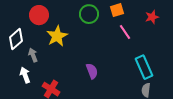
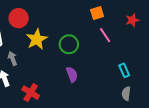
green circle: (89, 14) -> (69, 44), moved
cyan rectangle: (144, 67) -> (124, 70), size x0.6

